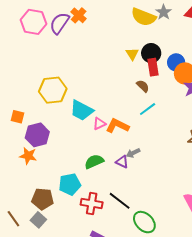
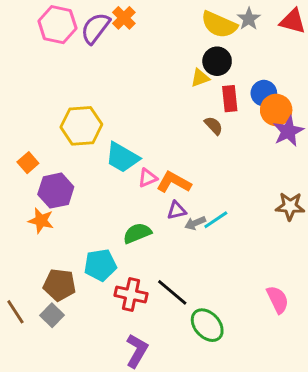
black circle: (151, 53) -> (217, 61), moved
yellow triangle: (132, 54) -> (200, 78), turned 40
cyan line: (148, 109) -> (216, 220), moved
orange square: (18, 117) -> (28, 163), turned 32
purple triangle: (122, 162) -> (177, 210), moved, turned -40

